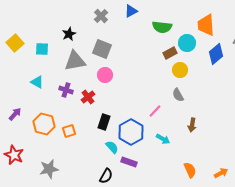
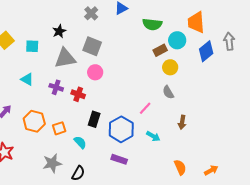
red cross: (88, 97) -> (78, 94), turned -32
cyan semicircle: (112, 147) -> (80, 142), moved
gray star: (49, 169) -> (52, 163), moved
black semicircle: (106, 176) -> (78, 173), moved

